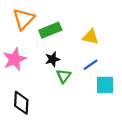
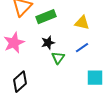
cyan square: (105, 85) -> (95, 78), moved
black diamond: (21, 103) -> (20, 82), turned 45

